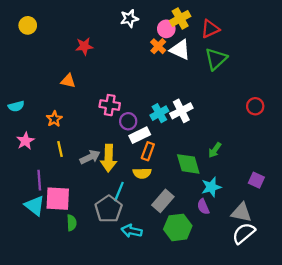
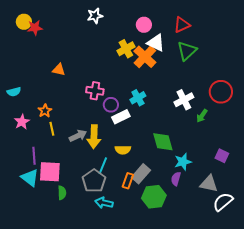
white star: (129, 18) -> (95, 16), moved
yellow cross: (180, 18) -> (126, 49), moved
red star: (84, 46) -> (35, 28), moved
orange cross: (158, 46) -> (145, 57), moved, size x1.6
red circle: (255, 106) -> (221, 92), size x1.5
white cross: (181, 111) -> (184, 100), moved
orange star: (54, 119) -> (45, 111), moved
green arrow: (215, 150) -> (202, 116), moved
orange rectangle: (148, 151) -> (128, 181), moved
purple semicircle: (203, 207) -> (176, 179), turned 40
cyan arrow: (132, 231) -> (104, 203), moved
white semicircle: (244, 233) -> (223, 202), moved

